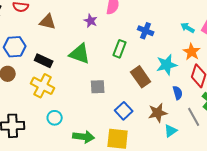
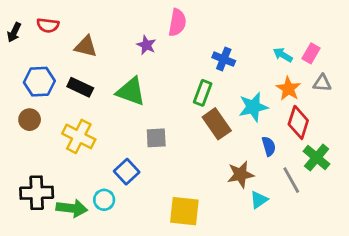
green rectangle: (120, 49) -> (203, 93), moved
black rectangle: (44, 61) -> (80, 87), moved
blue square: (124, 111) -> (127, 172), moved
cyan circle: (55, 118) -> (104, 200), moved
green arrow: (84, 137) -> (72, 208), moved

